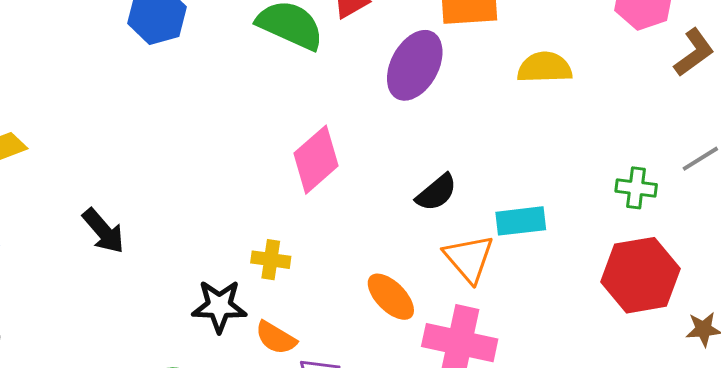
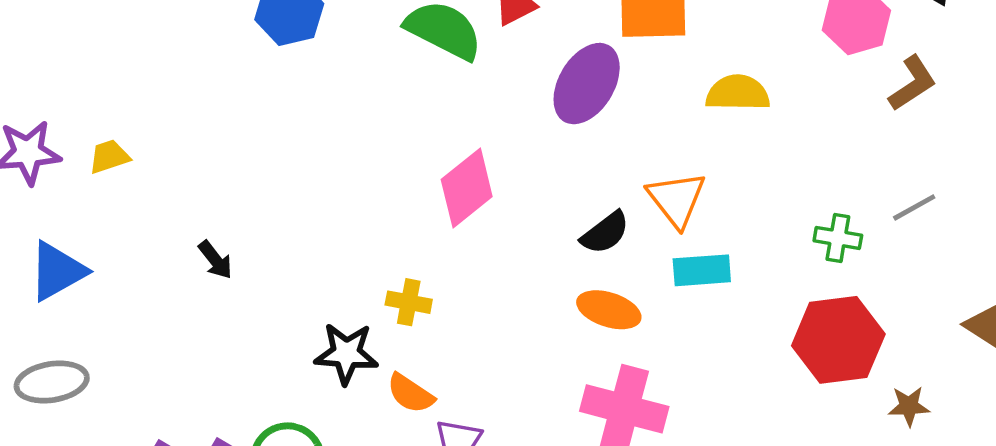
black arrow: (103, 231) -> (215, 260), size x0.7
orange triangle: (469, 258) -> (677, 199), moved
orange ellipse: (391, 297) -> (609, 310), moved, turned -30

